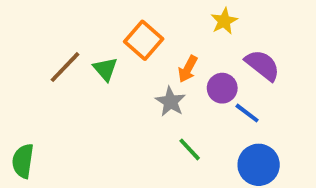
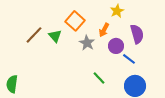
purple semicircle: (262, 65) -> (137, 34), turned 36
orange arrow: (188, 69) -> (104, 30), moved
gray star: (170, 102) -> (87, 43), moved

